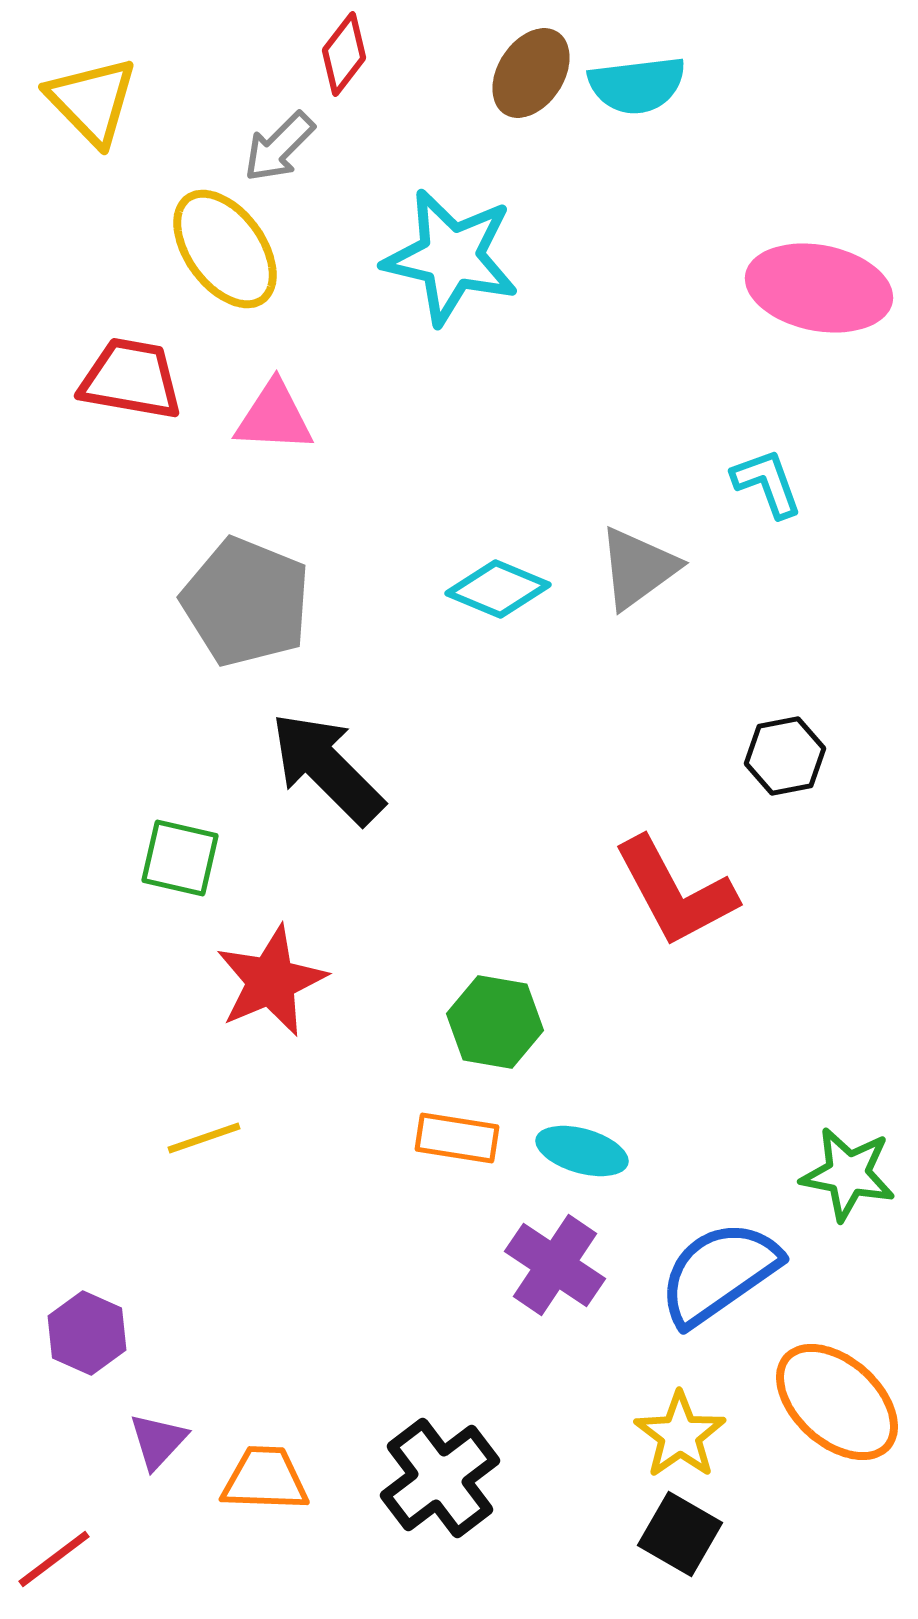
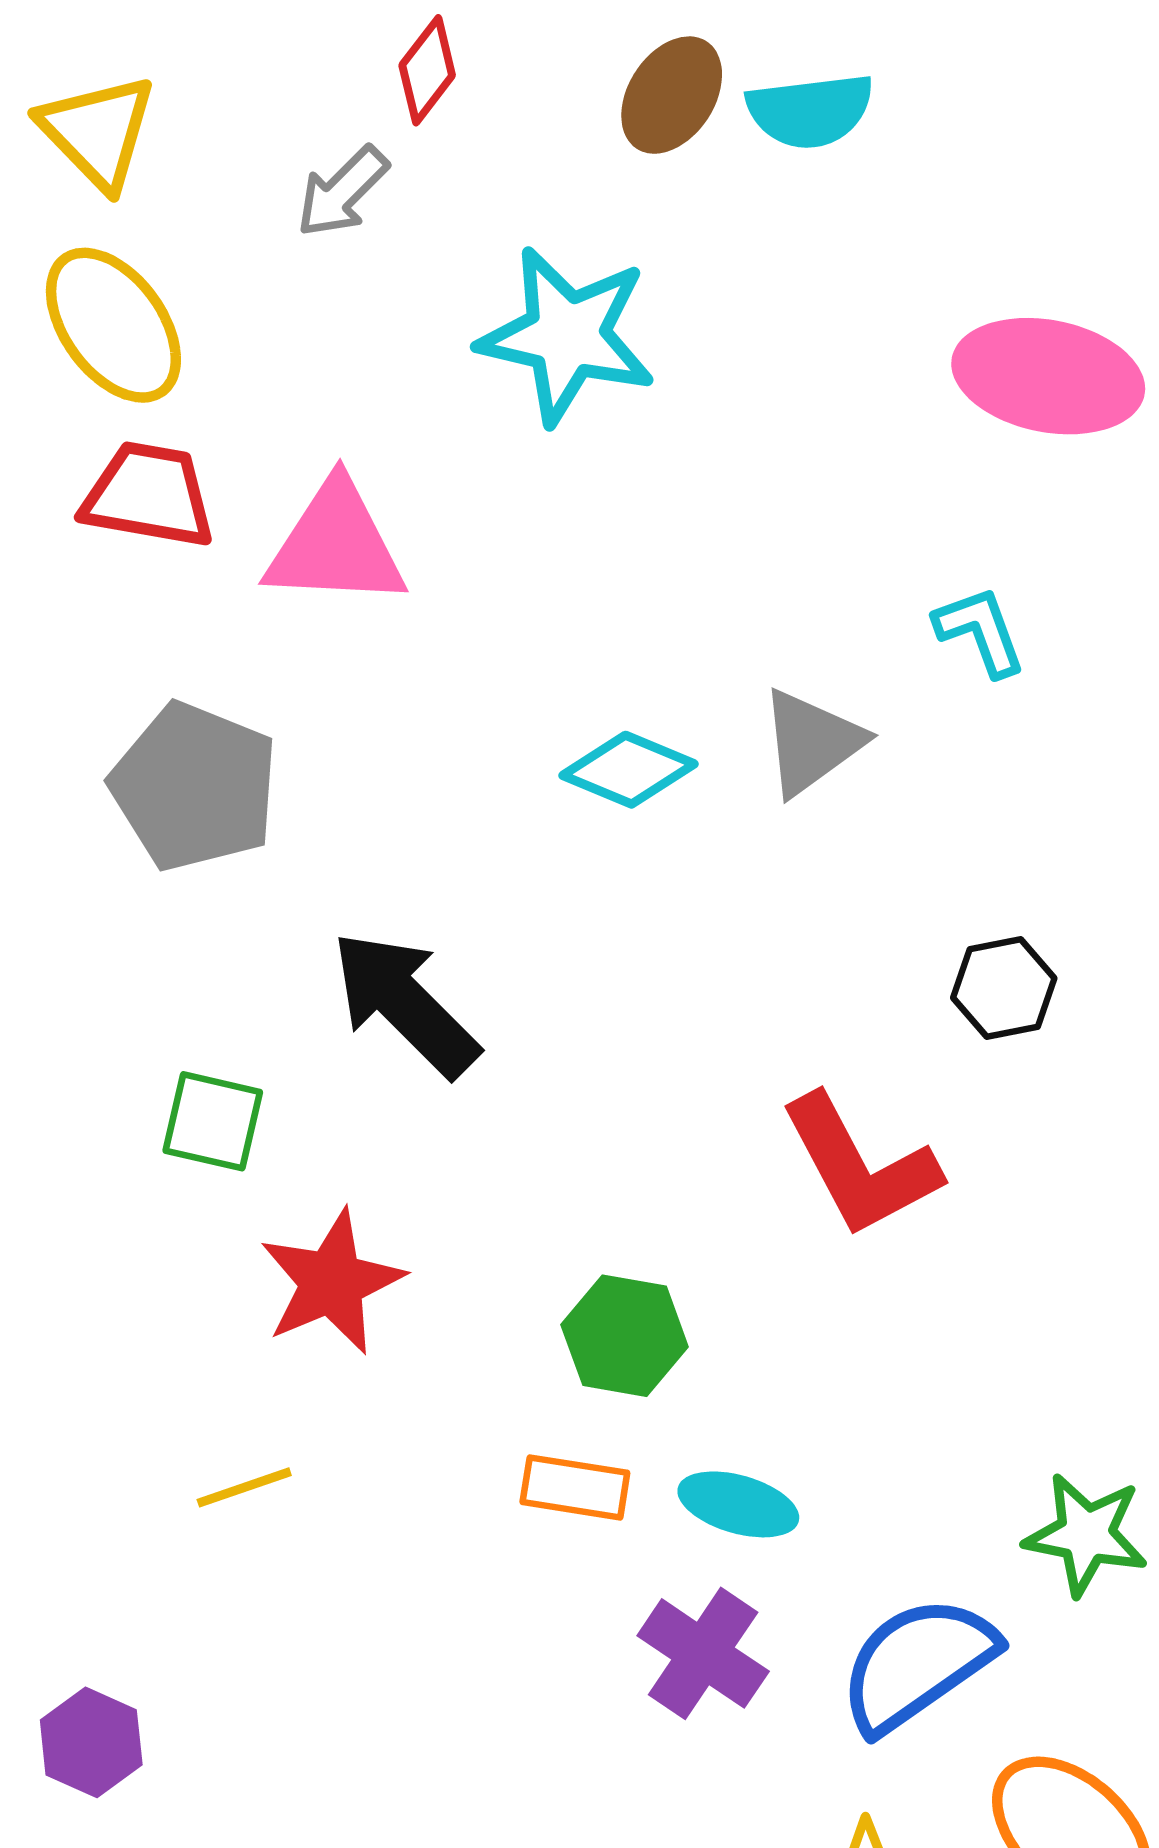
yellow ellipse: (225, 249) -> (113, 325), moved
pink triangle: (274, 417) -> (336, 545), size x1.4
gray pentagon: (246, 602) -> (194, 787), moved

